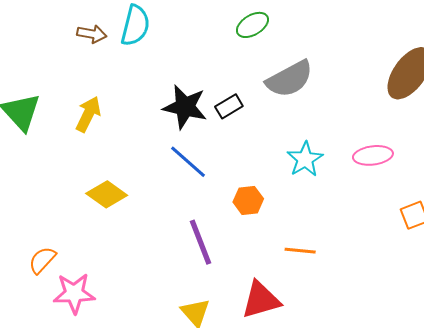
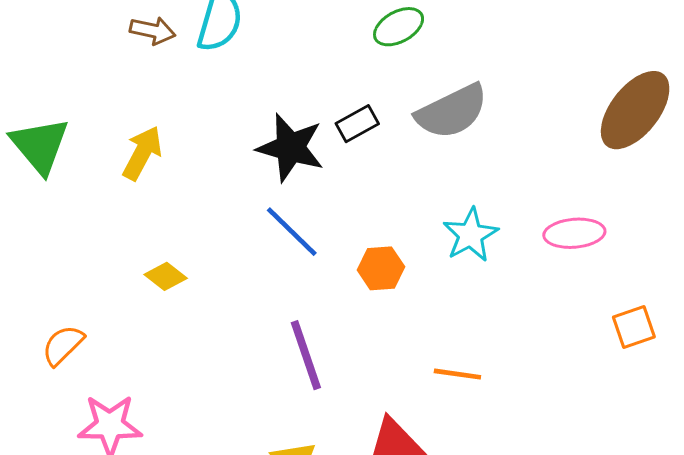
black rectangle: (229, 106) -> (357, 124), moved
yellow diamond: (107, 194) -> (166, 276), size x0.7
orange hexagon: (248, 200) -> (381, 268), moved
orange semicircle: (42, 260) -> (63, 345), moved

